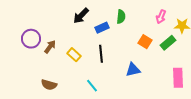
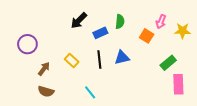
orange square: (145, 42) -> (147, 36), moved
green rectangle: (168, 43) -> (168, 63), moved
brown arrow: (50, 47) -> (44, 69), moved
blue triangle: (133, 70) -> (122, 58), moved

